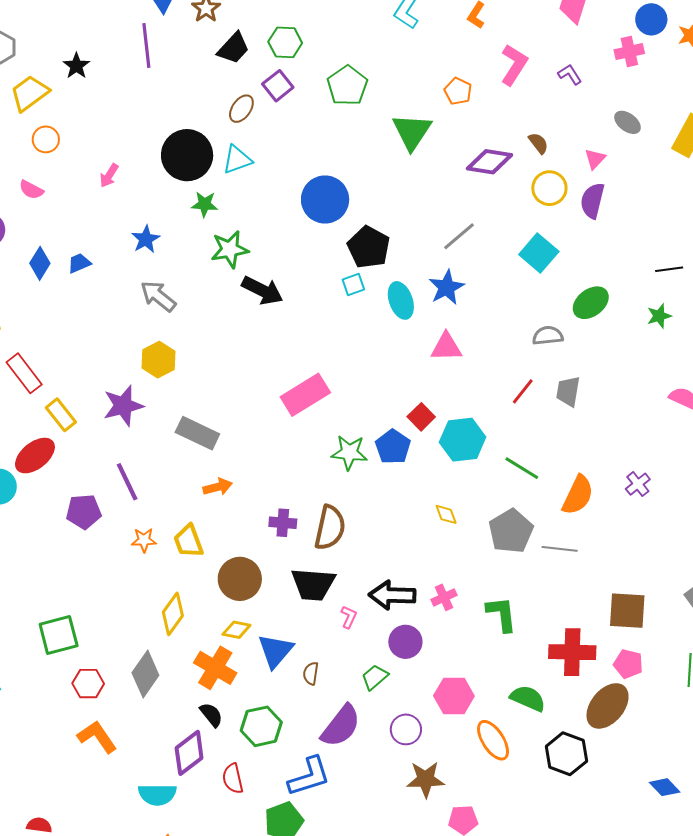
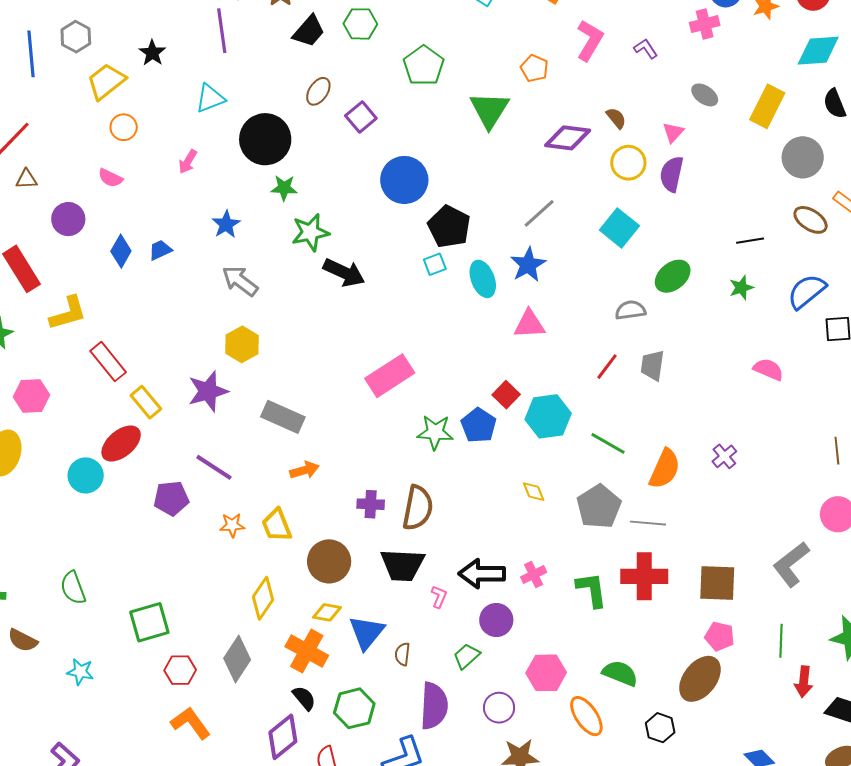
purple square: (278, 86) -> (361, 117), moved
cyan triangle: (237, 160) -> (210, 98), moved
purple line: (127, 482) -> (214, 467), turned -30
red cross: (572, 652) -> (644, 576), moved
purple semicircle: (341, 726) -> (434, 706), turned -33
black hexagon: (566, 754) -> (660, 728), size x0.7

